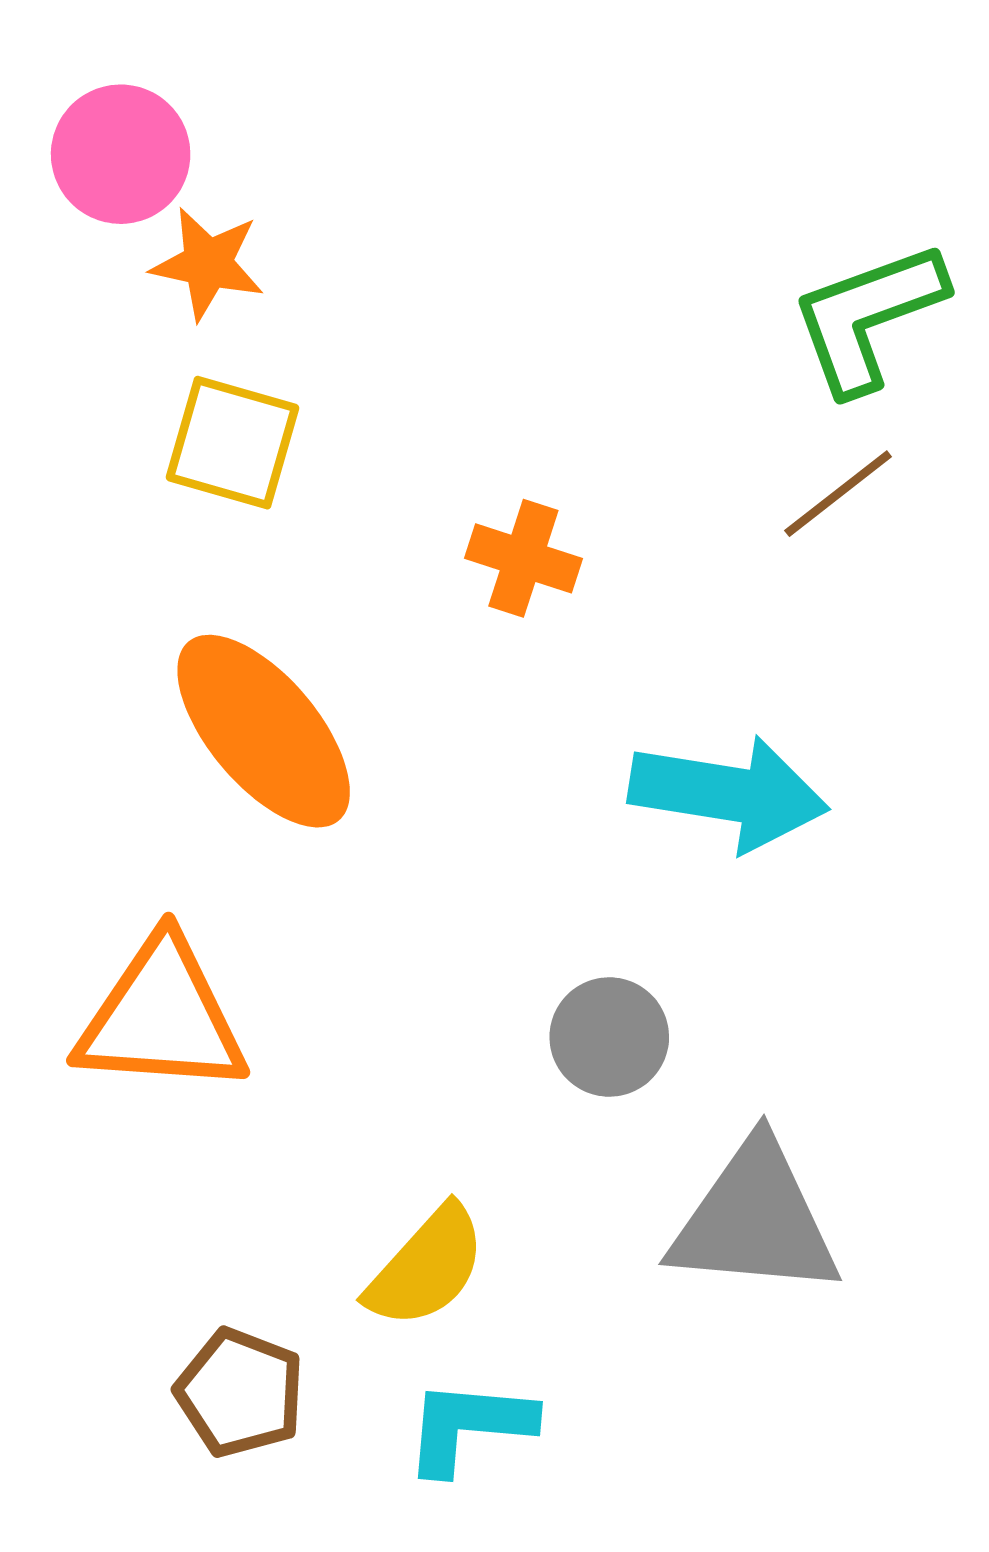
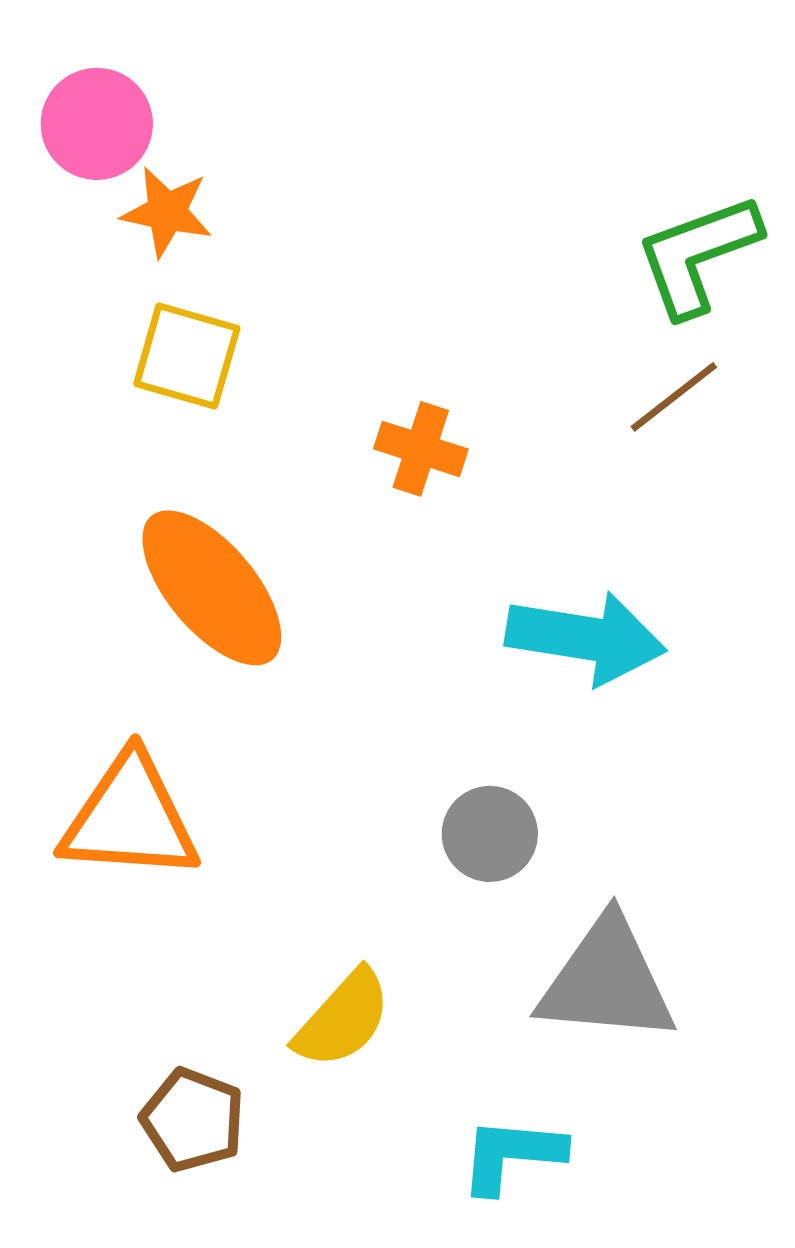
cyan L-shape: (469, 1426) -> (512, 1155), moved

